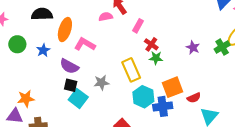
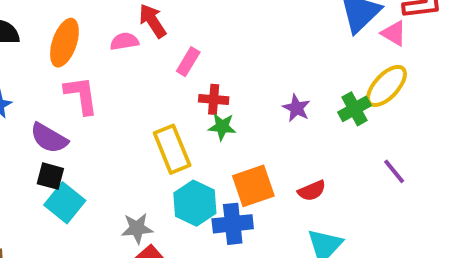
orange ellipse: (65, 30) -> (64, 43), moved
pink L-shape: (85, 44) -> (81, 95), turned 50
red cross: (151, 44) -> (214, 99), turned -32
gray star: (101, 83) -> (137, 228), moved
red semicircle: (194, 98) -> (312, 191), moved

